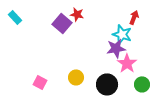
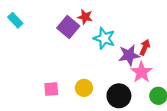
red arrow: (134, 17) -> (145, 47), moved
cyan star: (122, 34) -> (104, 38), moved
pink square: (40, 82) -> (51, 89), moved, turned -32

